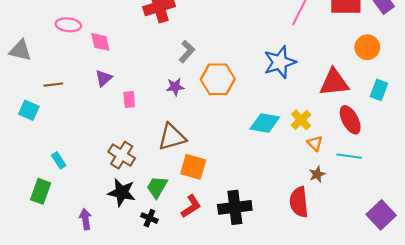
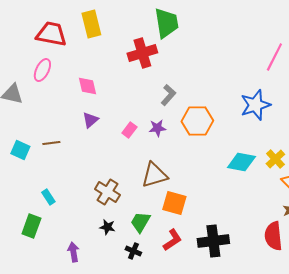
pink ellipse: (68, 25) -> (42, 70), moved, turned -70
brown line: (53, 85) -> (51, 143), moved
pink rectangle: (129, 100) -> (129, 130), moved, turned 42
black star: (122, 192) -> (107, 227), size x0.6

